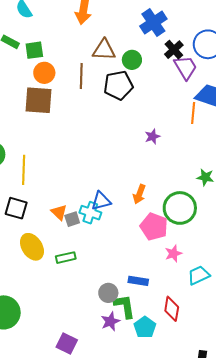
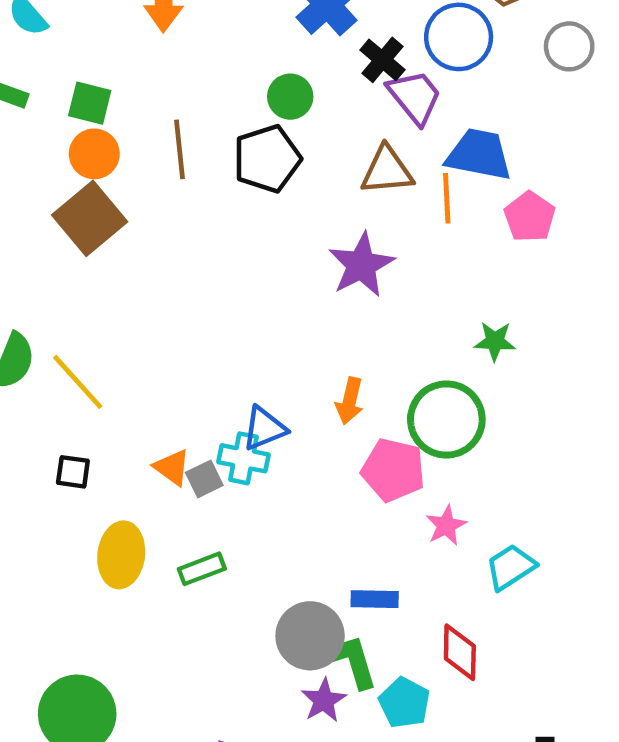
green square: (34, 50) -> (90, 103), moved, turned 30
brown triangle: (104, 50) -> (387, 170), moved
brown square: (38, 100) -> (90, 218), turned -36
purple star: (152, 136) -> (361, 265), size x1.8
yellow line: (24, 170) -> (78, 382), turned -36
black square: (16, 208) -> (73, 472), size x0.7
yellow ellipse: (32, 247) -> (121, 555), turned 48
gray circle: (108, 293) -> (310, 636), size x1.5

